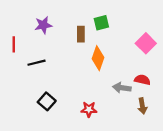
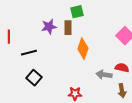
green square: (101, 23) -> (77, 12), moved
purple star: (43, 25) -> (49, 27), moved
black square: (47, 101) -> (34, 78), moved

